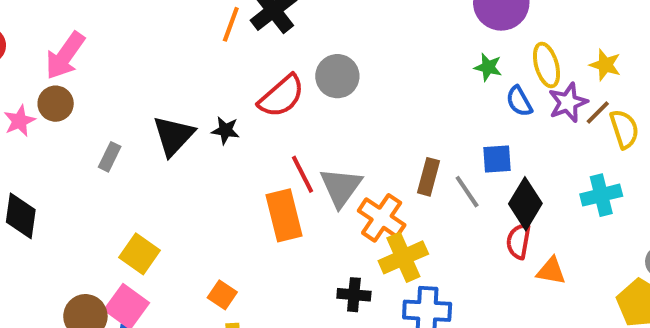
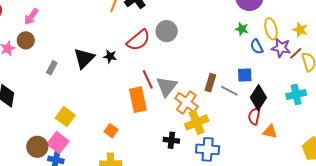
pink arrow: (65, 56) -> (31, 17), size x0.7
purple star: (568, 103) -> (281, 48), turned 30
gray line: (467, 192) -> (229, 91), turned -30
orange square: (222, 295) -> (111, 131), moved

